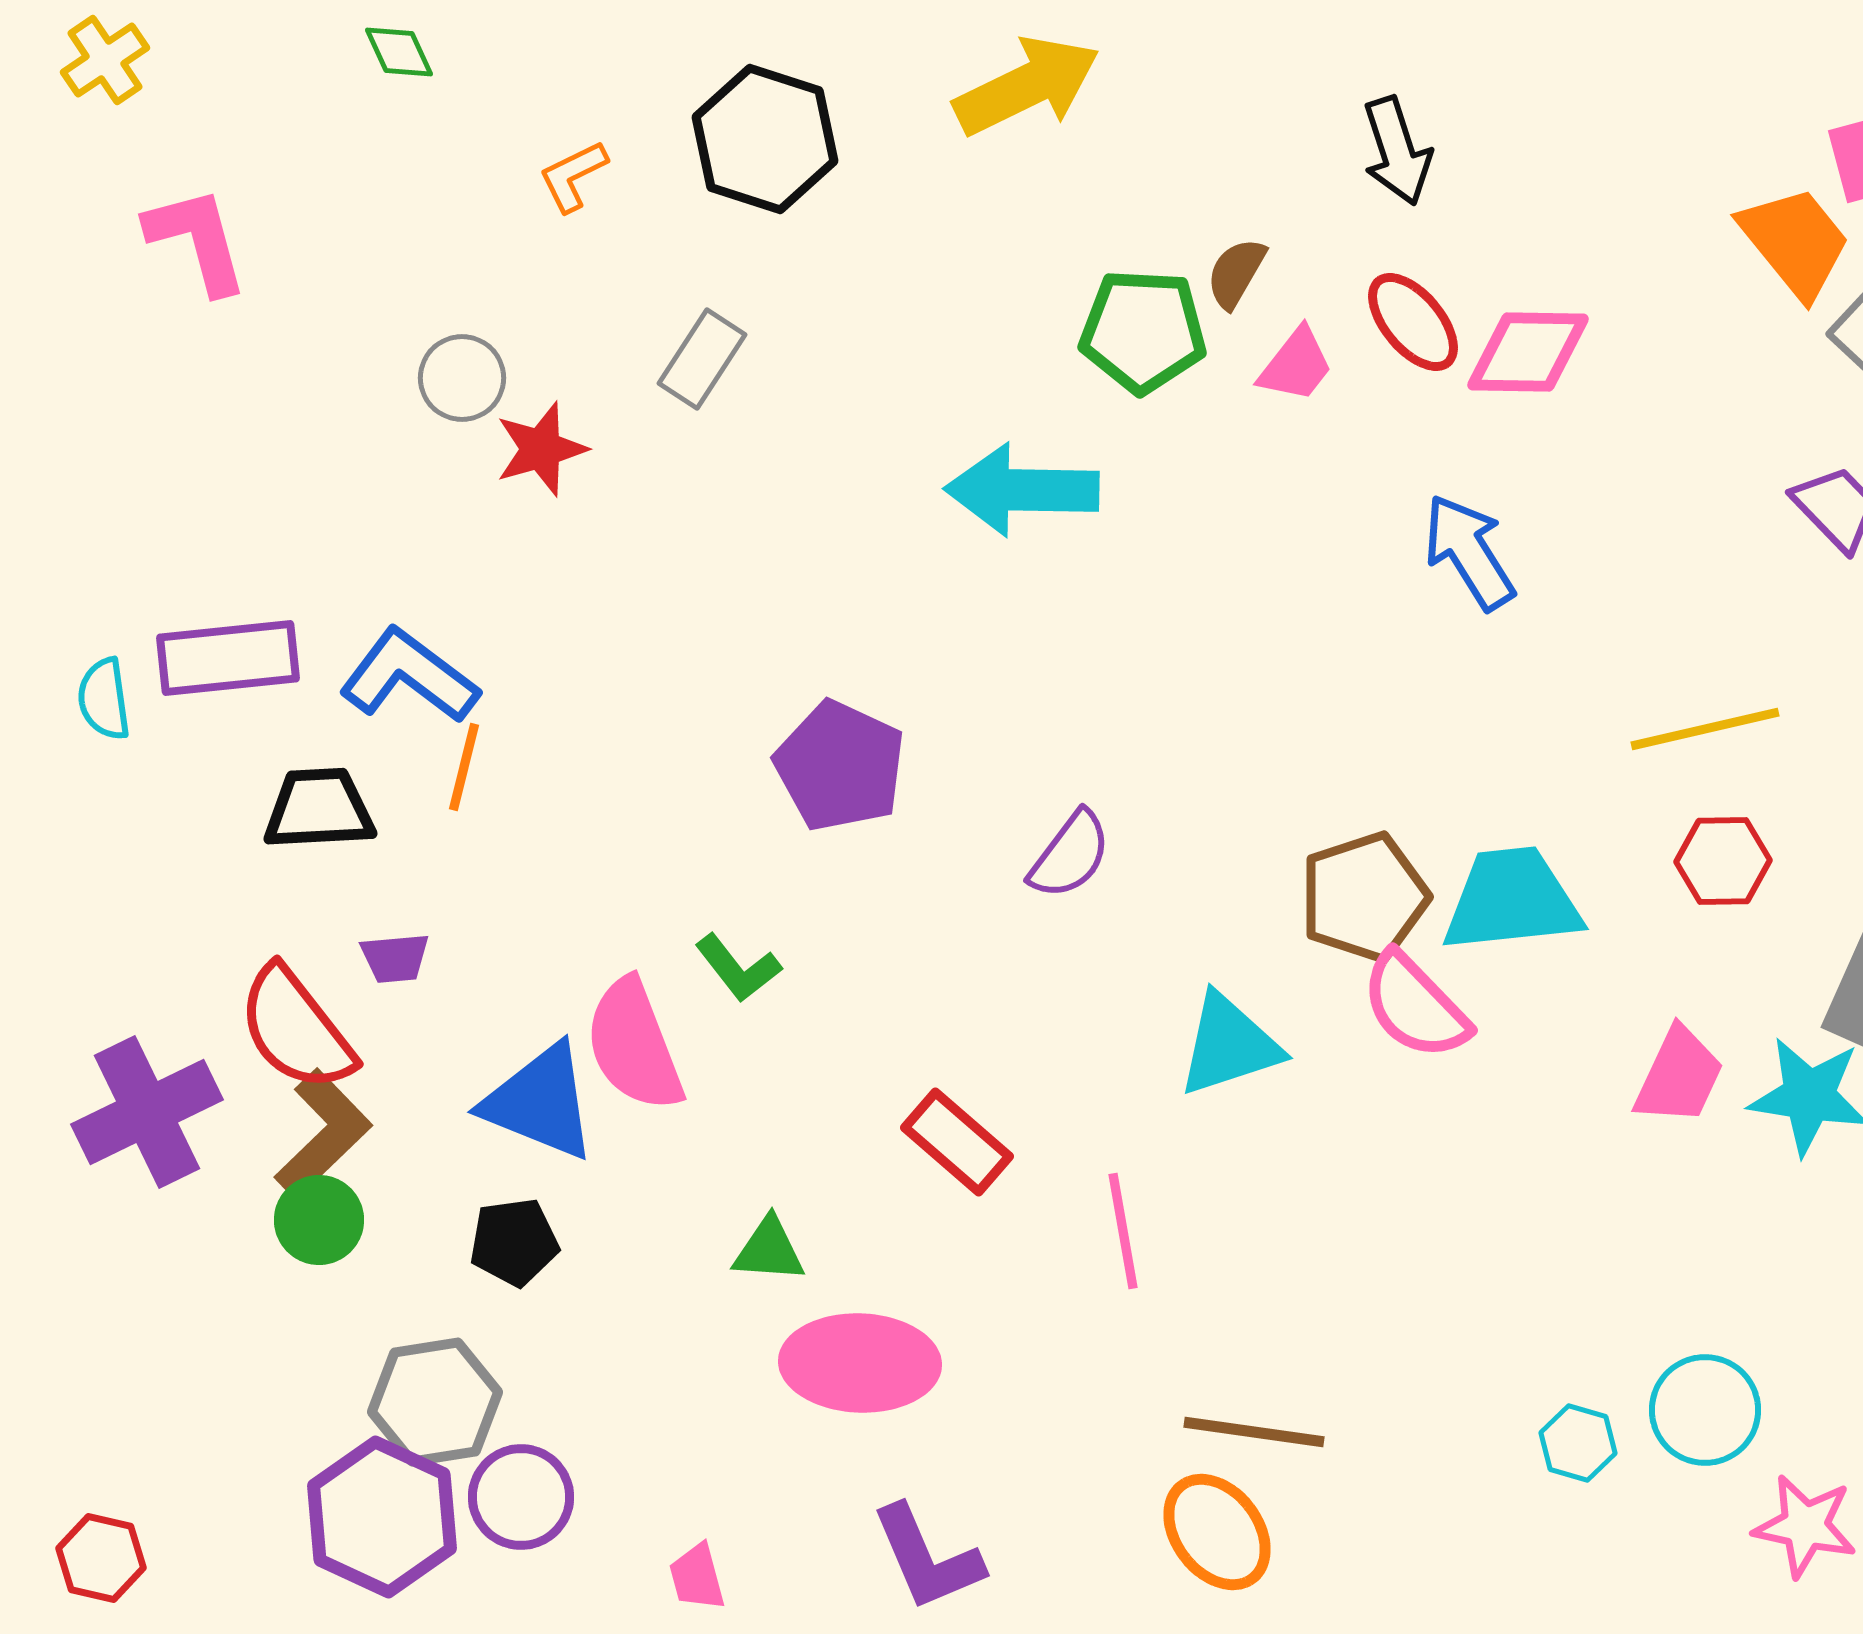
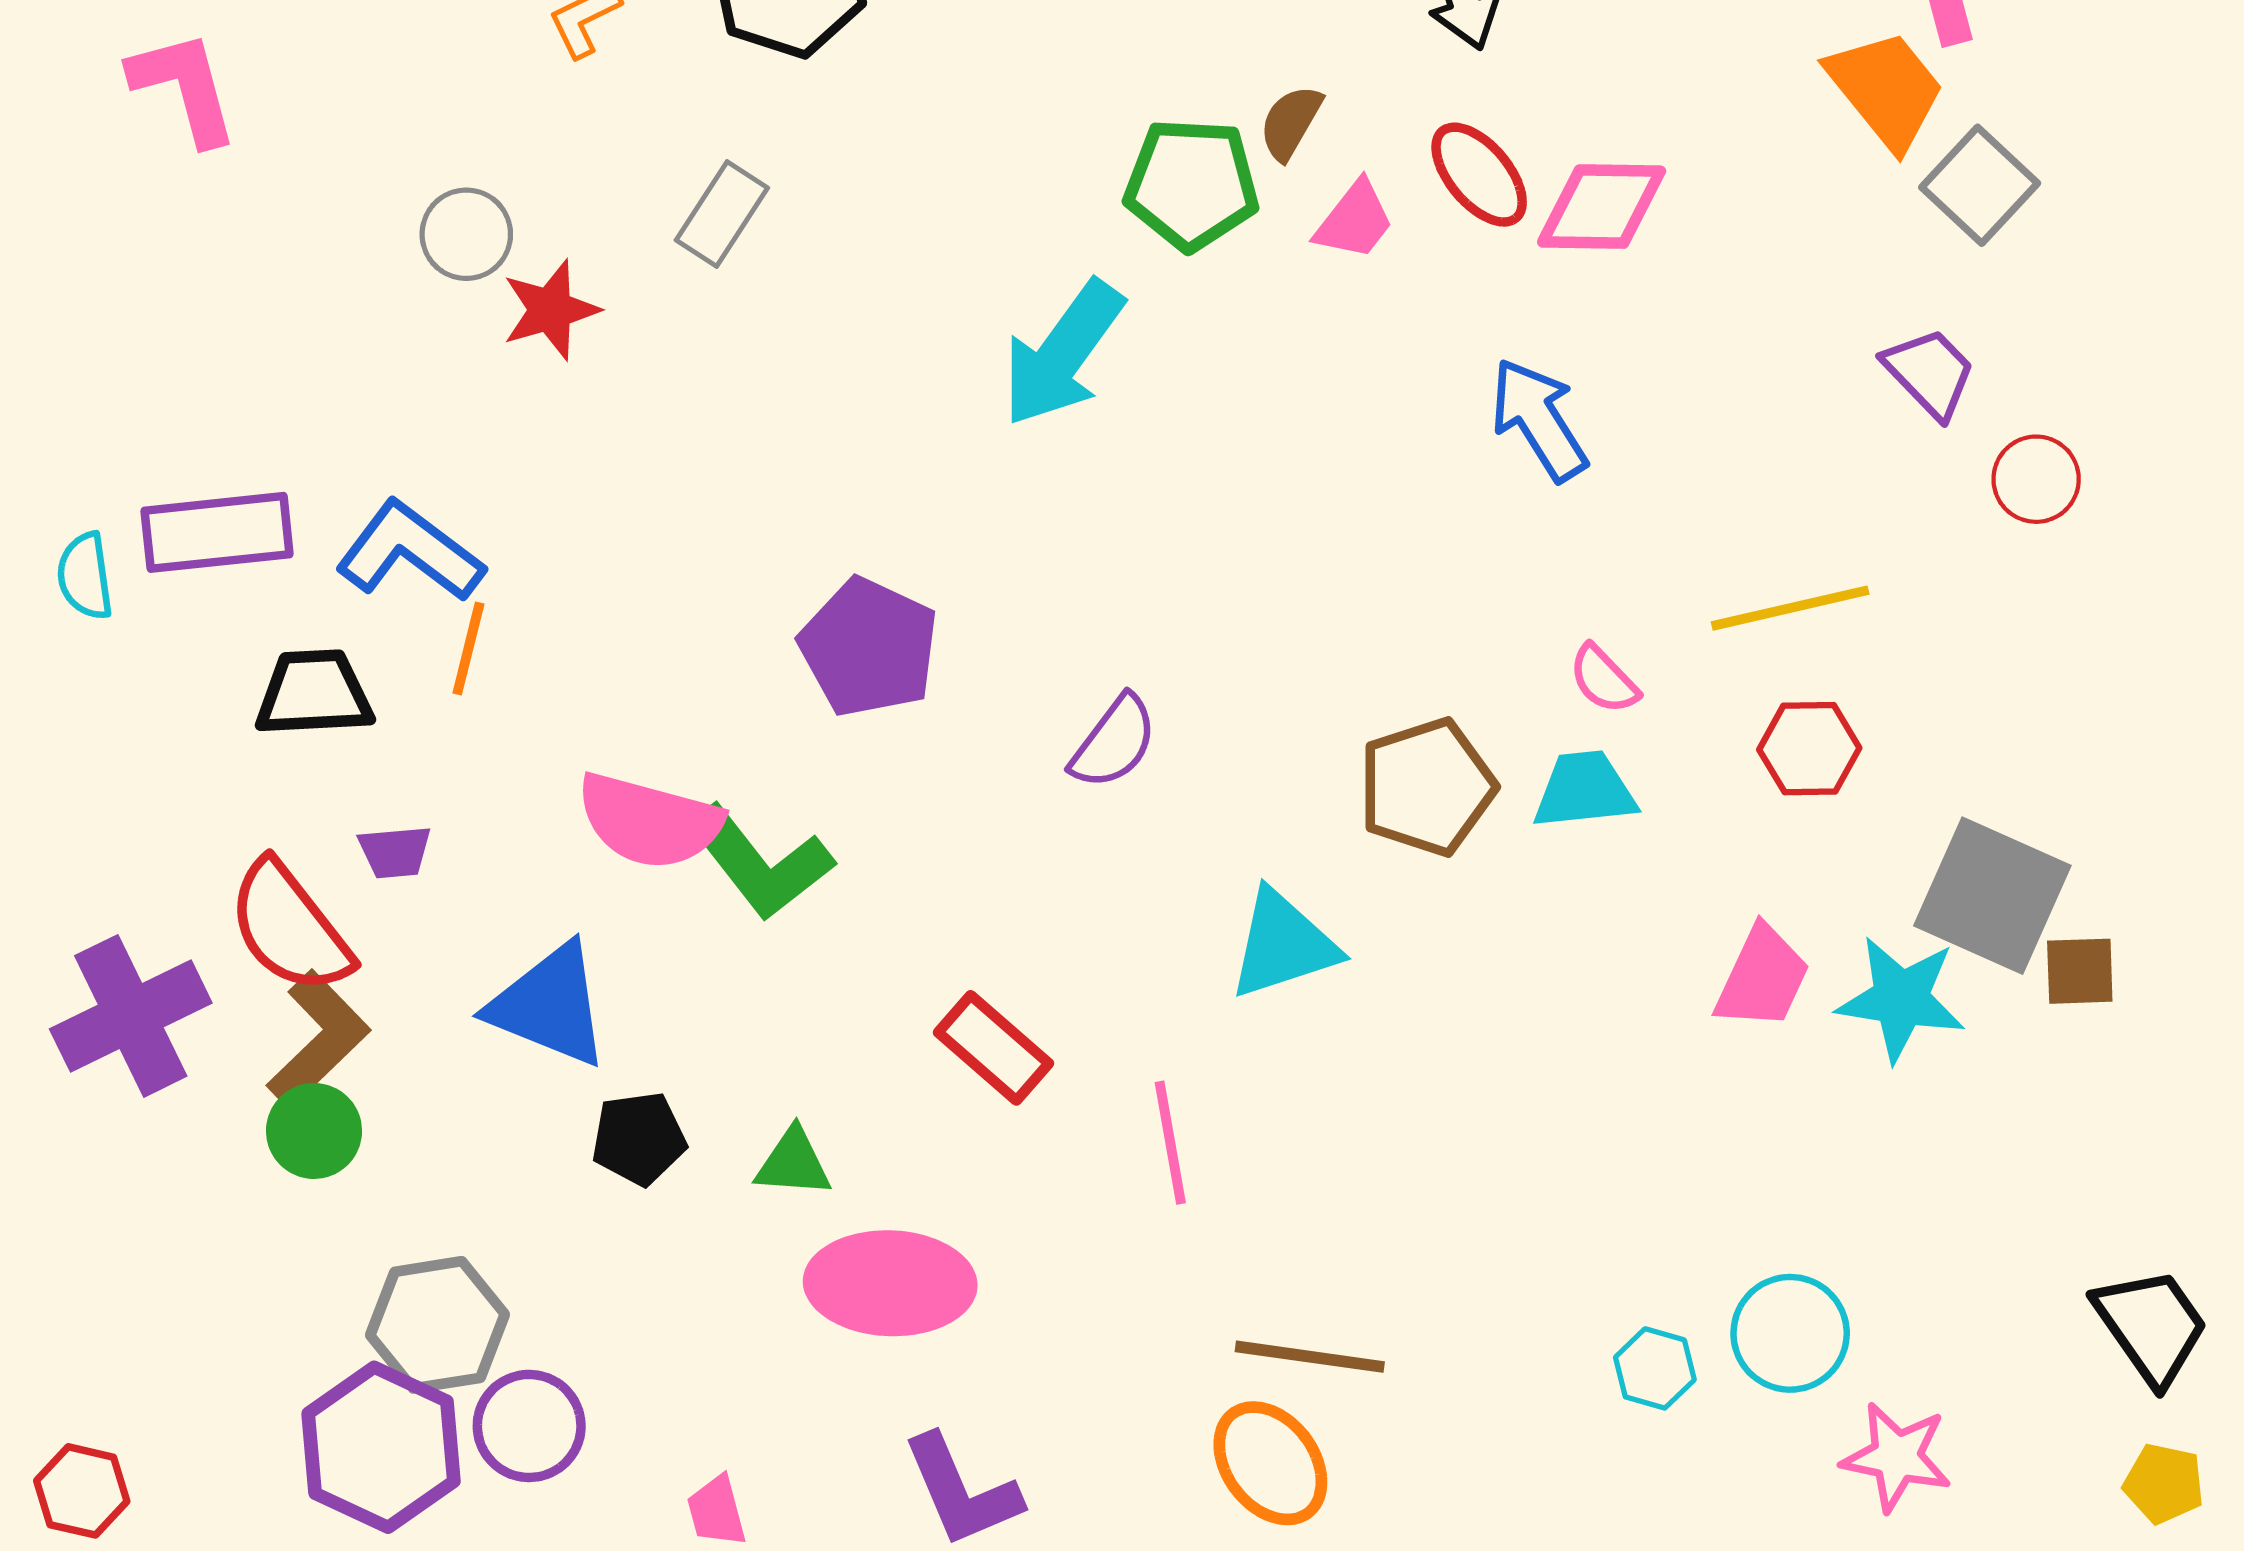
cyan arrow: (1022, 490) -> (1063, 354), turned -55
cyan trapezoid: (1512, 900) -> (1585, 790), size x0.7
green L-shape: (738, 968) -> (760, 863), size x1.6
pink semicircle: (1415, 1006) -> (1604, 679), moved, size x0.6
pink semicircle: (634, 1045) -> (649, 821), moved, turned -54
black pentagon: (514, 1242) -> (639, 1138), moved

